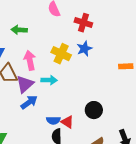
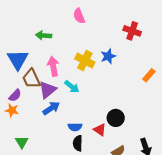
red cross: (83, 23) -> (132, 31), moved
orange rectangle: (126, 66) -> (149, 75), turned -48
cyan arrow: (49, 80) -> (72, 87), turned 35
red triangle: (67, 122) -> (100, 130), moved

